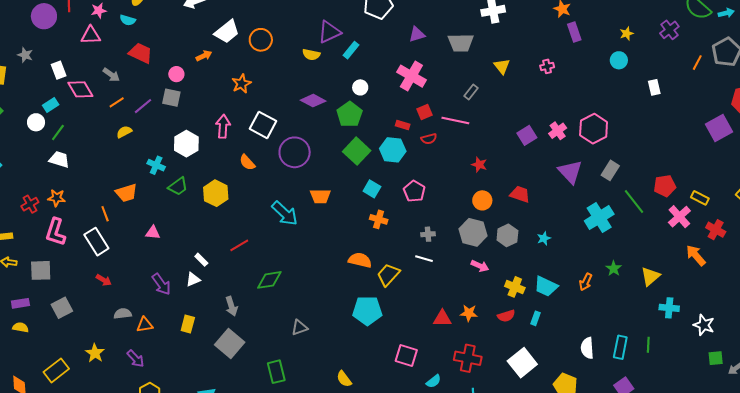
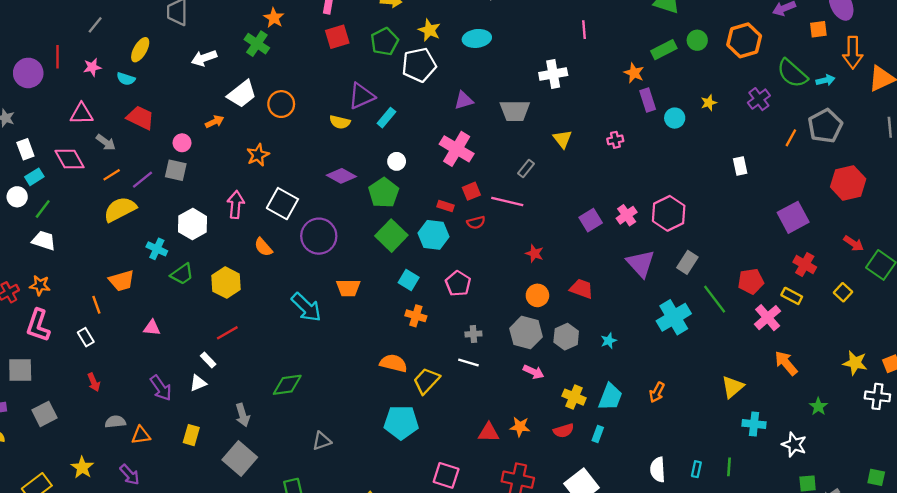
pink triangle: (91, 35) -> (82, 114), moved
cyan circle: (619, 60) -> (675, 118), moved
white rectangle: (59, 70) -> (25, 149), moved
purple square: (719, 128) -> (793, 217), moved
yellow semicircle: (124, 132) -> (120, 209), size x1.8
red cross: (716, 230) -> (805, 265), moved
white rectangle: (96, 242) -> (86, 337), size x0.6
red line: (239, 245) -> (227, 333), moved
green star: (614, 268) -> (818, 406), moved
red arrow: (104, 280) -> (94, 382), turned 35
cyan trapezoid: (546, 286) -> (610, 397), turned -95
cyan rectangle: (620, 347) -> (696, 469), size x0.6

